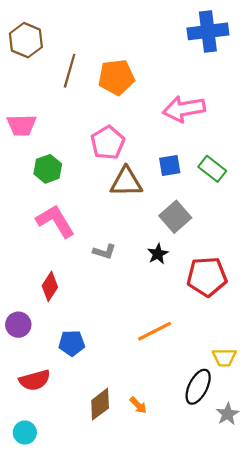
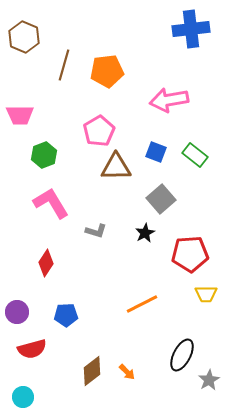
blue square: (170, 166) -> (156, 152), turned 30
purple circle: (18, 325) -> (17, 312), moved
yellow trapezoid: (224, 357) -> (206, 294), moved

